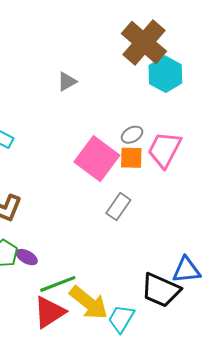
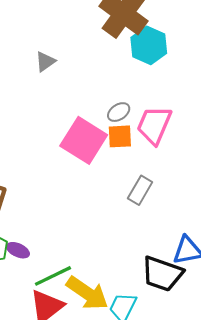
gray rectangle: (118, 207) -> (140, 190), moved

